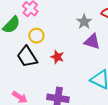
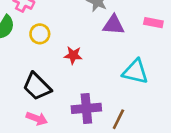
black trapezoid: (27, 57) -> (37, 86), moved

